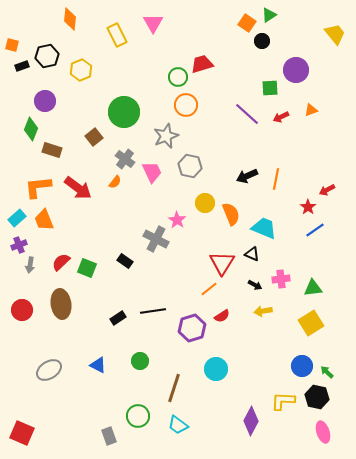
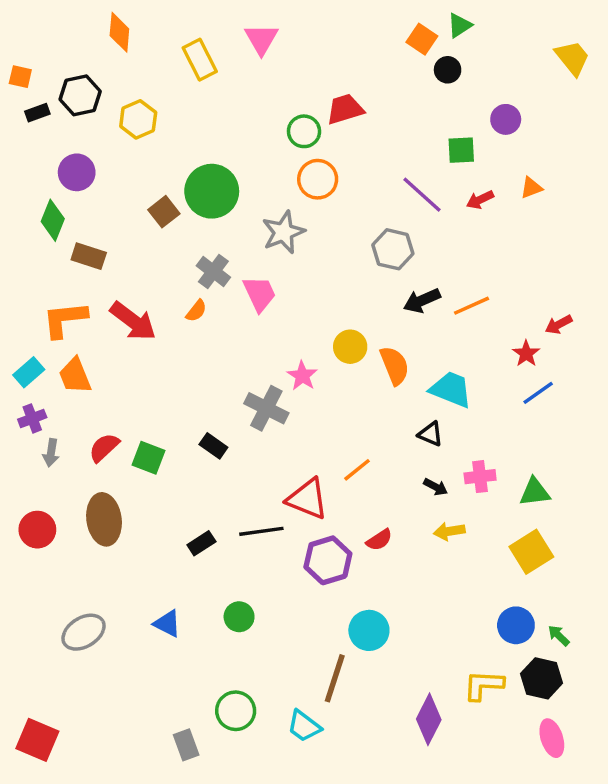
purple circle: (296, 70) -> (506, 119), size x0.7
brown square: (94, 137) -> (164, 212), moved
gray hexagon: (190, 166) -> (393, 249), moved
orange line: (276, 179) -> (472, 306), turned 55
red triangle: (222, 263) -> (307, 499), moved, turned -40
orange line: (209, 289) -> (357, 470), moved
brown line: (174, 388) -> (335, 678), moved

